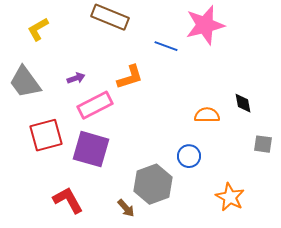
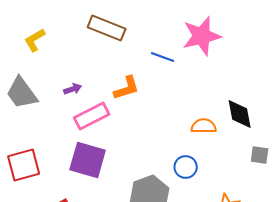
black diamond: (243, 103) -> (240, 114), size x1.5
red square: (46, 135) -> (24, 165), moved

